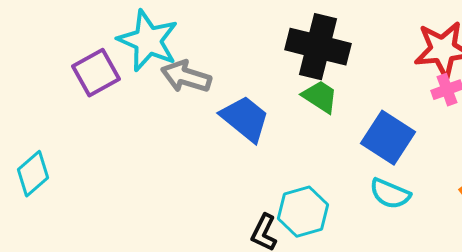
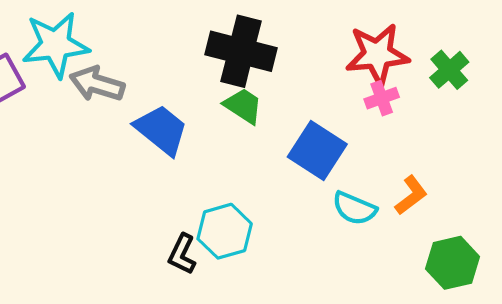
cyan star: (148, 41) -> (56, 45), turned -30
cyan semicircle: (390, 194) -> (354, 208), moved

